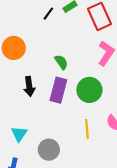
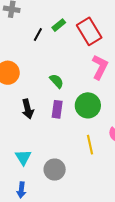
purple rectangle: (58, 90) -> (57, 109), size x0.7

